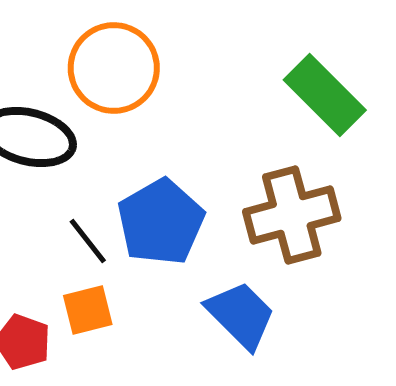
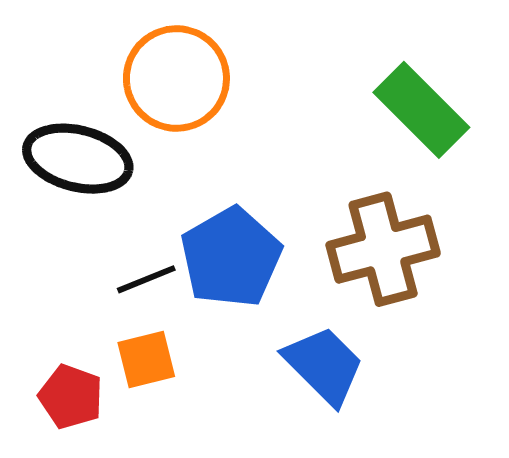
black line: (88, 241) -> (146, 279), turned -74

